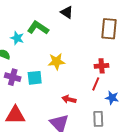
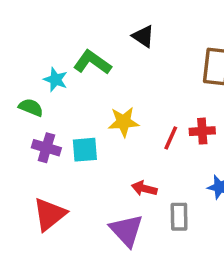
red line: (96, 84) -> (171, 138), moved
red triangle: (15, 115) -> (50, 214), turned -40
gray rectangle: (98, 119) -> (179, 217), moved

